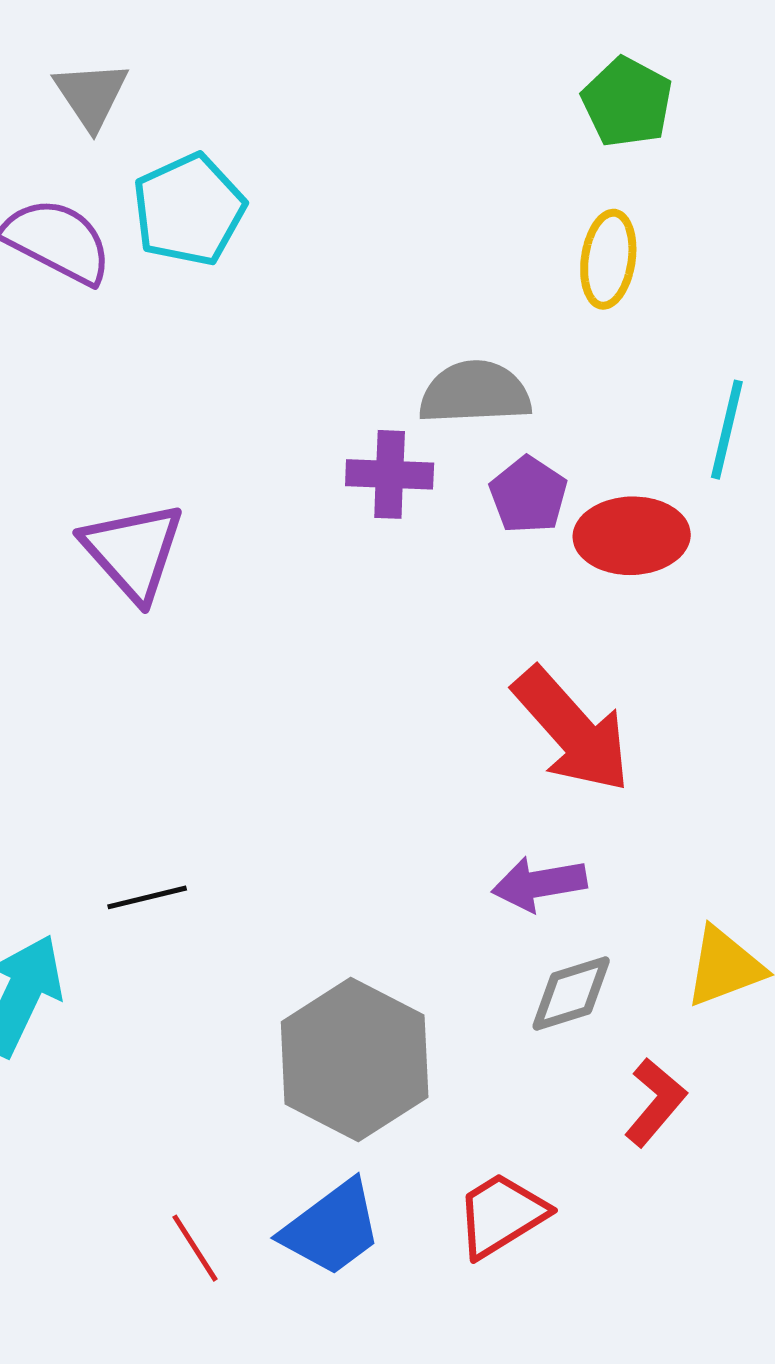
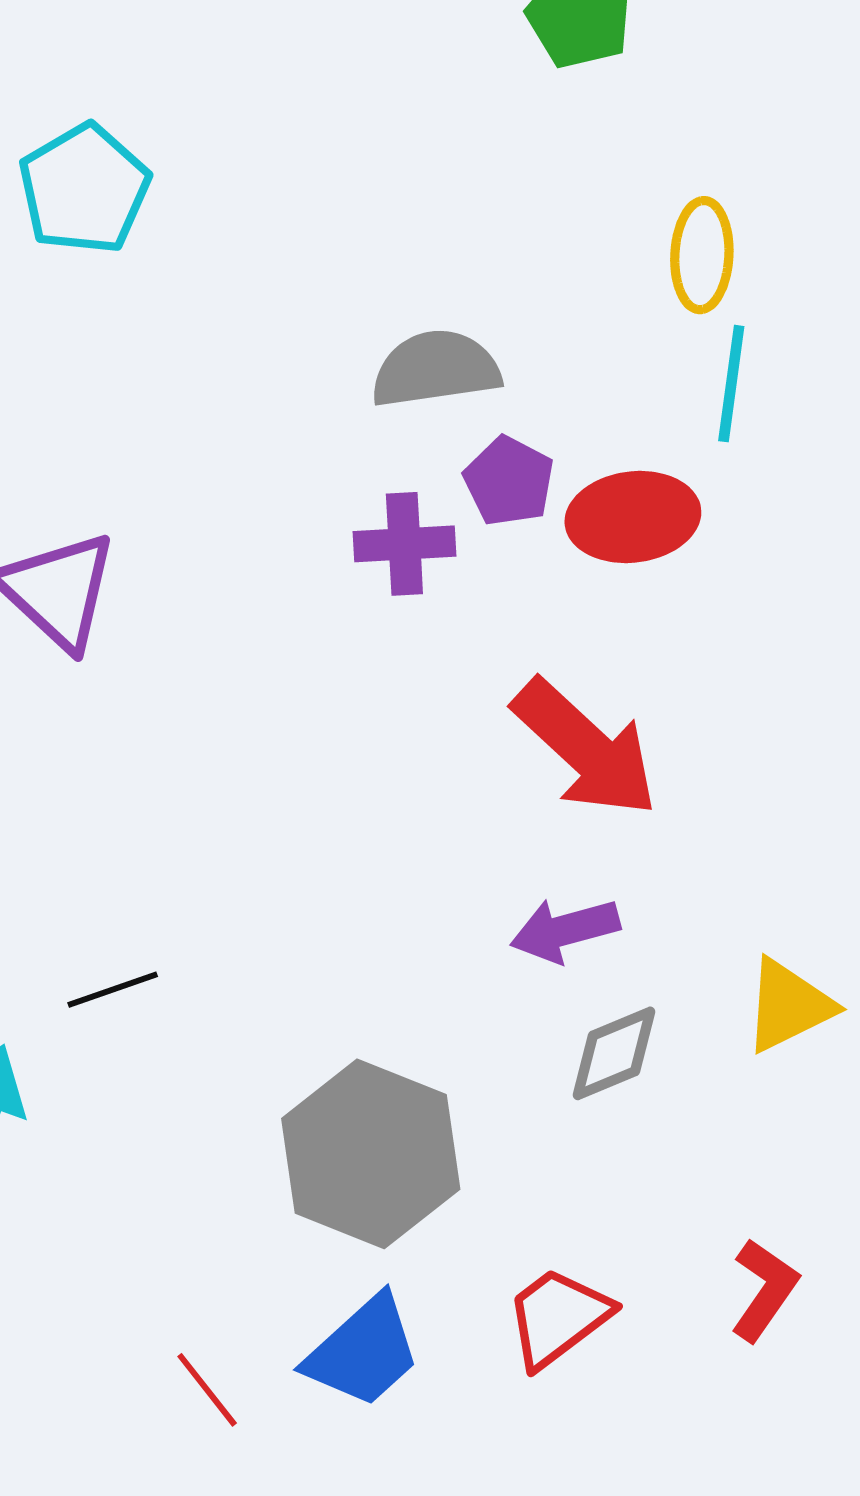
yellow ellipse: (608, 259) -> (702, 255), moved
purple cross: (390, 474) -> (404, 544), moved
red L-shape: (655, 1102) -> (764, 1290), moved

